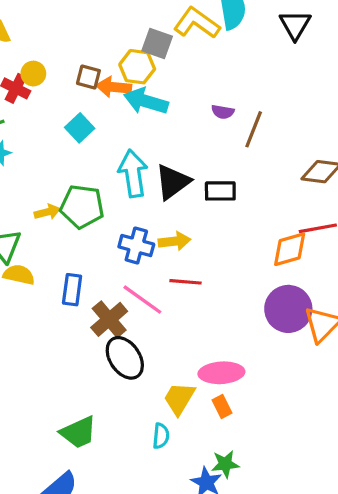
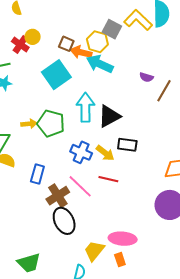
cyan square: (80, 128) -> (56, 75), size x1.6
black rectangle: (220, 191) -> (127, 145), moved
yellow arrow: (174, 241) -> (105, 153), turned 36

